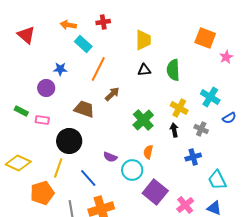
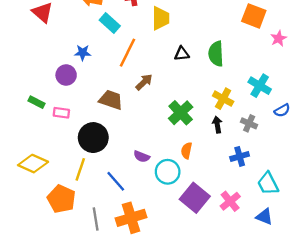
yellow trapezoid: (143, 40) -> (161, 18), moved
orange pentagon: (42, 193) -> (61, 199), turned -30
pink cross: (185, 205) -> (230, 201), moved

